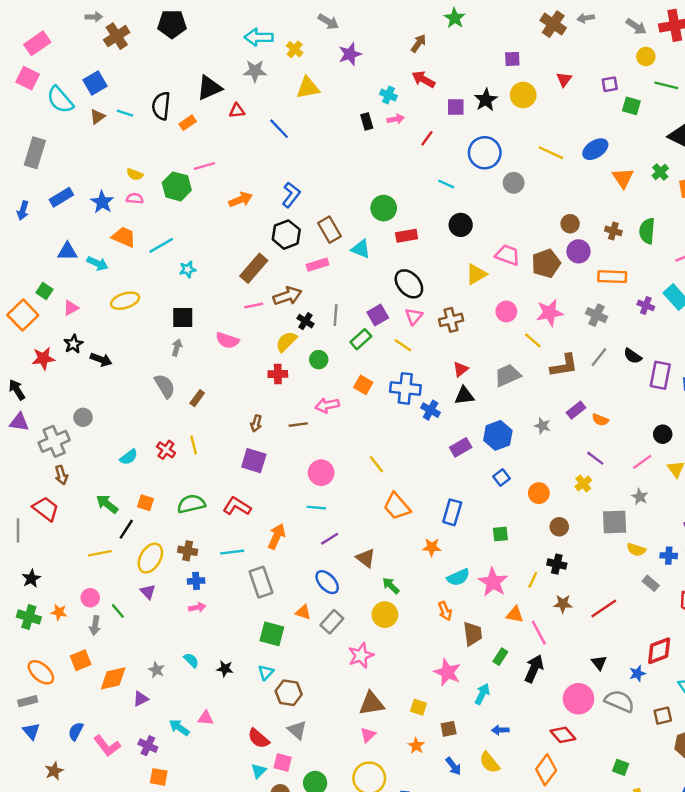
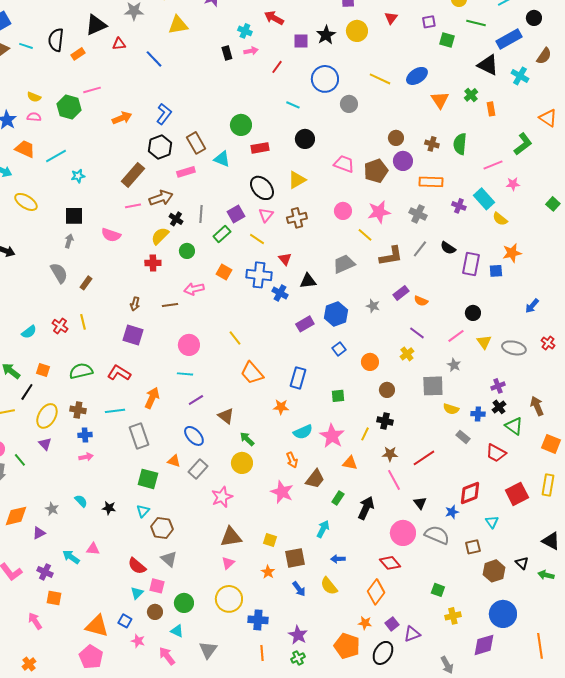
yellow triangle: (476, 274) -> (297, 180), moved
yellow ellipse: (125, 301) -> (26, 202), turned 50
red triangle: (461, 369) -> (285, 259), moved, turned -32
pink line: (539, 633) -> (394, 480), moved
brown trapezoid: (473, 634) -> (315, 479), turned 45
pink star: (447, 672) -> (282, 492), moved
brown square: (449, 729) -> (295, 558), size x1.5

